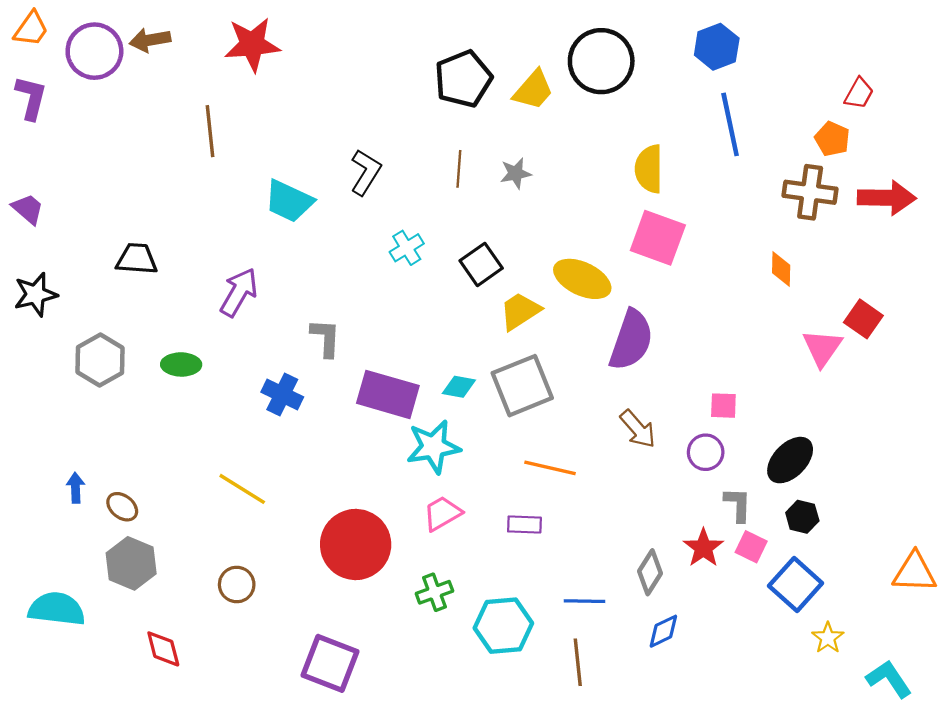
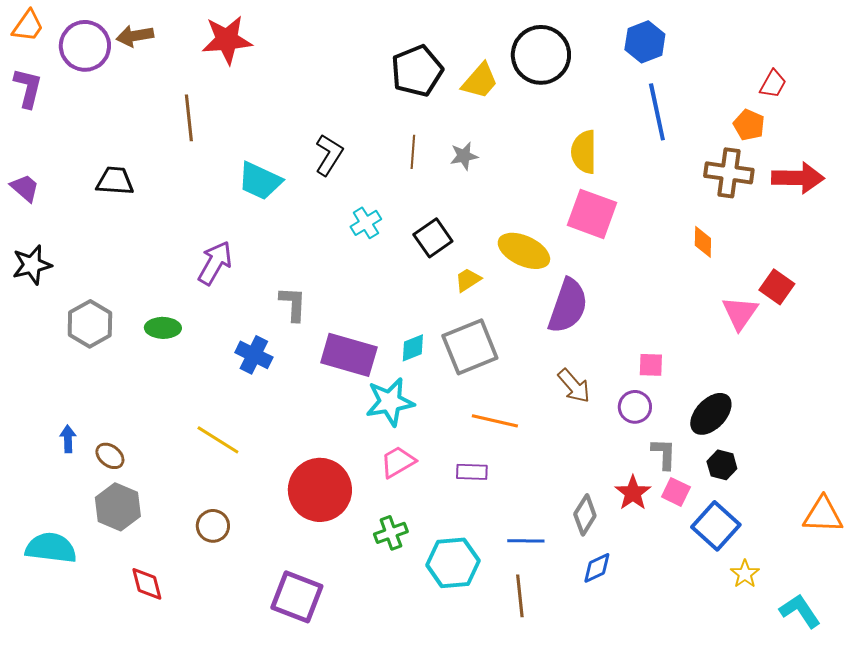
black trapezoid: (137, 259) -> (115, 181), moved
yellow trapezoid: (520, 311) -> (468, 280), size x0.7
cyan diamond: (459, 387) -> (413, 348), turned -32

